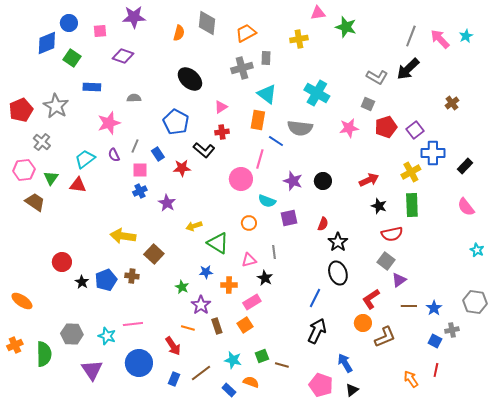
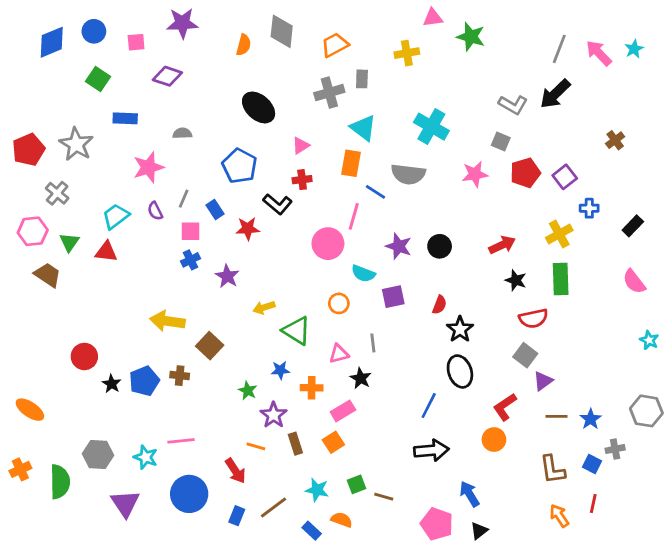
blue diamond: (47, 43) -> (52, 42), moved
blue cross: (433, 153) -> (589, 208), size x0.6
black arrow: (317, 331) -> (431, 450), turned 60
brown L-shape: (385, 337) -> (552, 469), moved, turned 105

